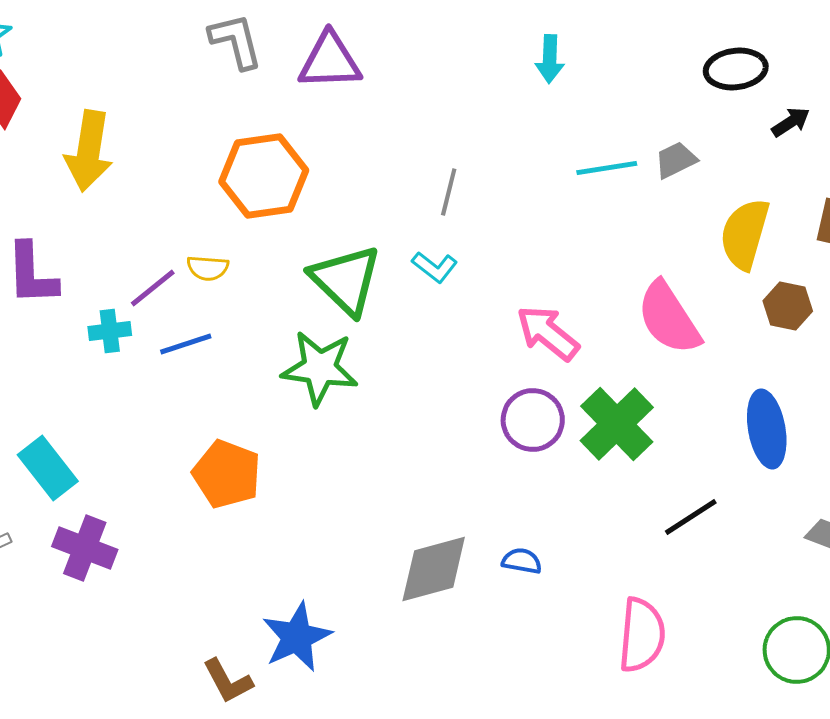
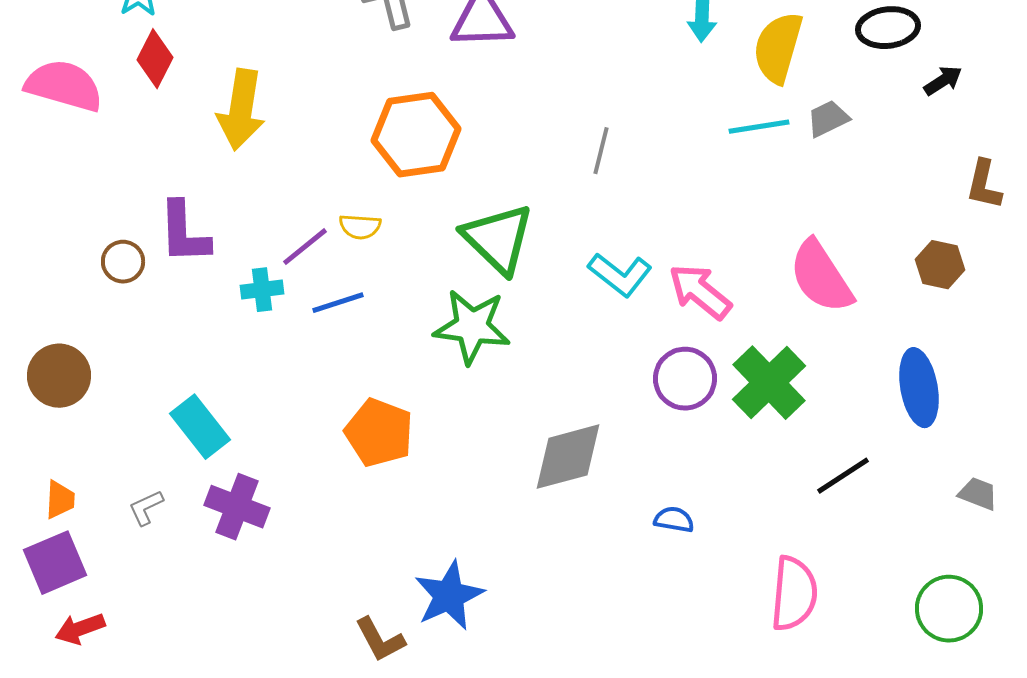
yellow semicircle: (745, 234) -> (778, 48), moved
cyan L-shape: (435, 267) -> (620, 275), moved, size x1.4
gray diamond: (434, 569) -> (568, 457), moved

